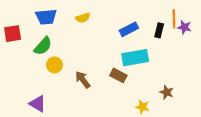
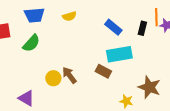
blue rectangle: (129, 29) -> (113, 27), turned 66
yellow circle: (54, 65) -> (53, 78), moved
brown star: (167, 92) -> (149, 87), size x1.6

